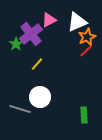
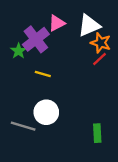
orange star: (87, 37) -> (101, 43), turned -30
yellow line: (37, 64) -> (43, 74), turned 64

